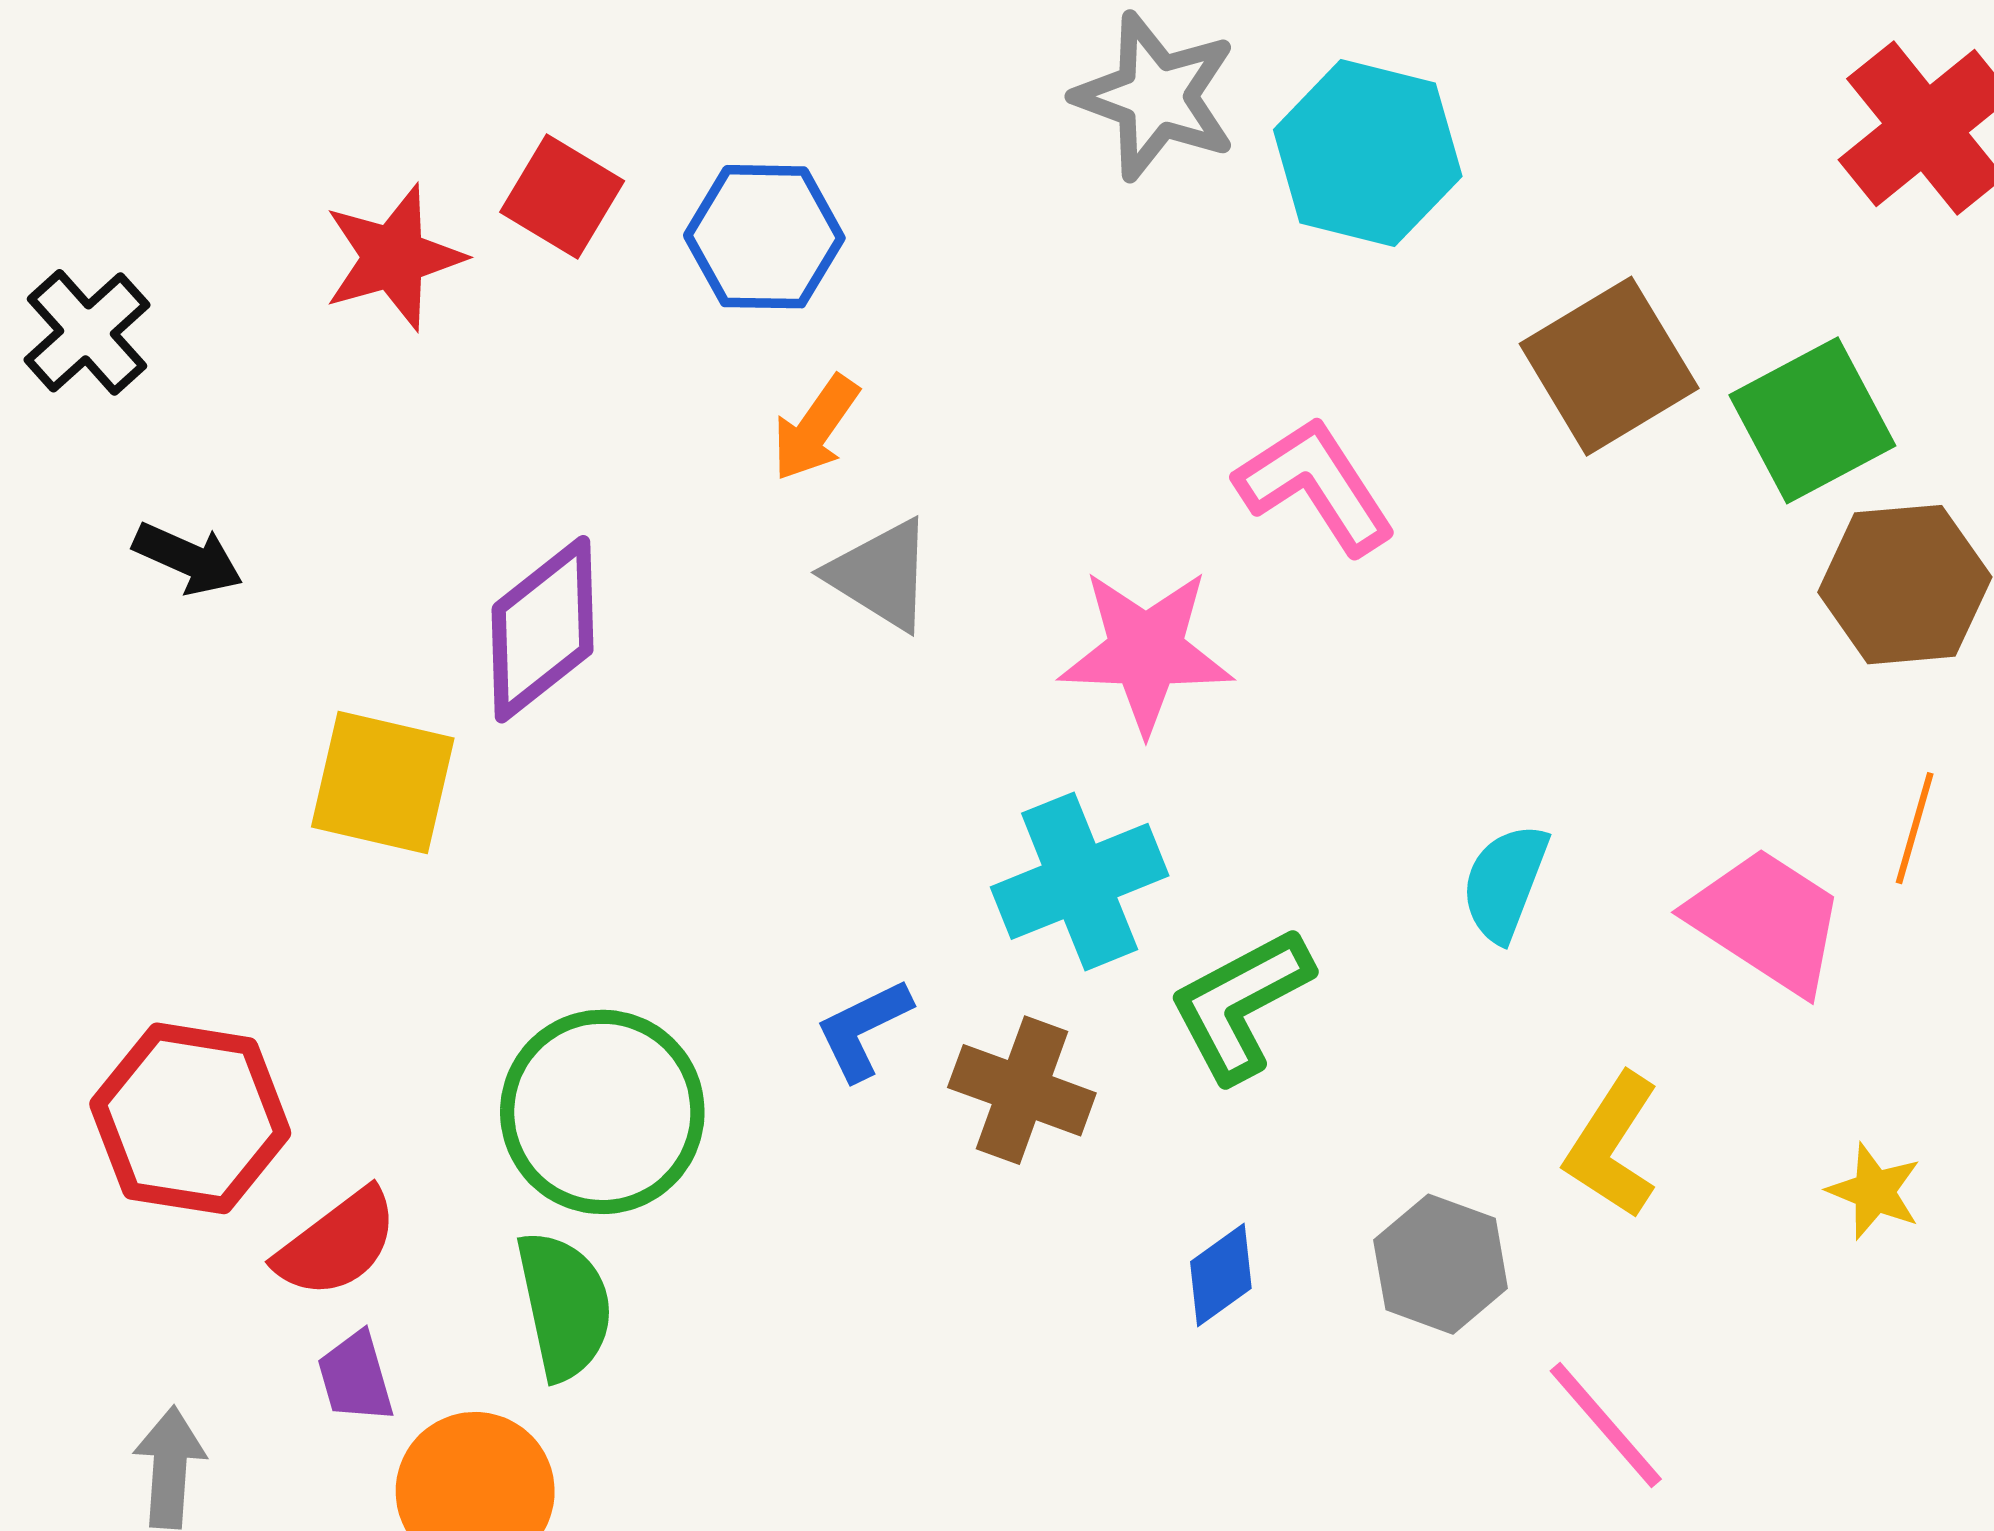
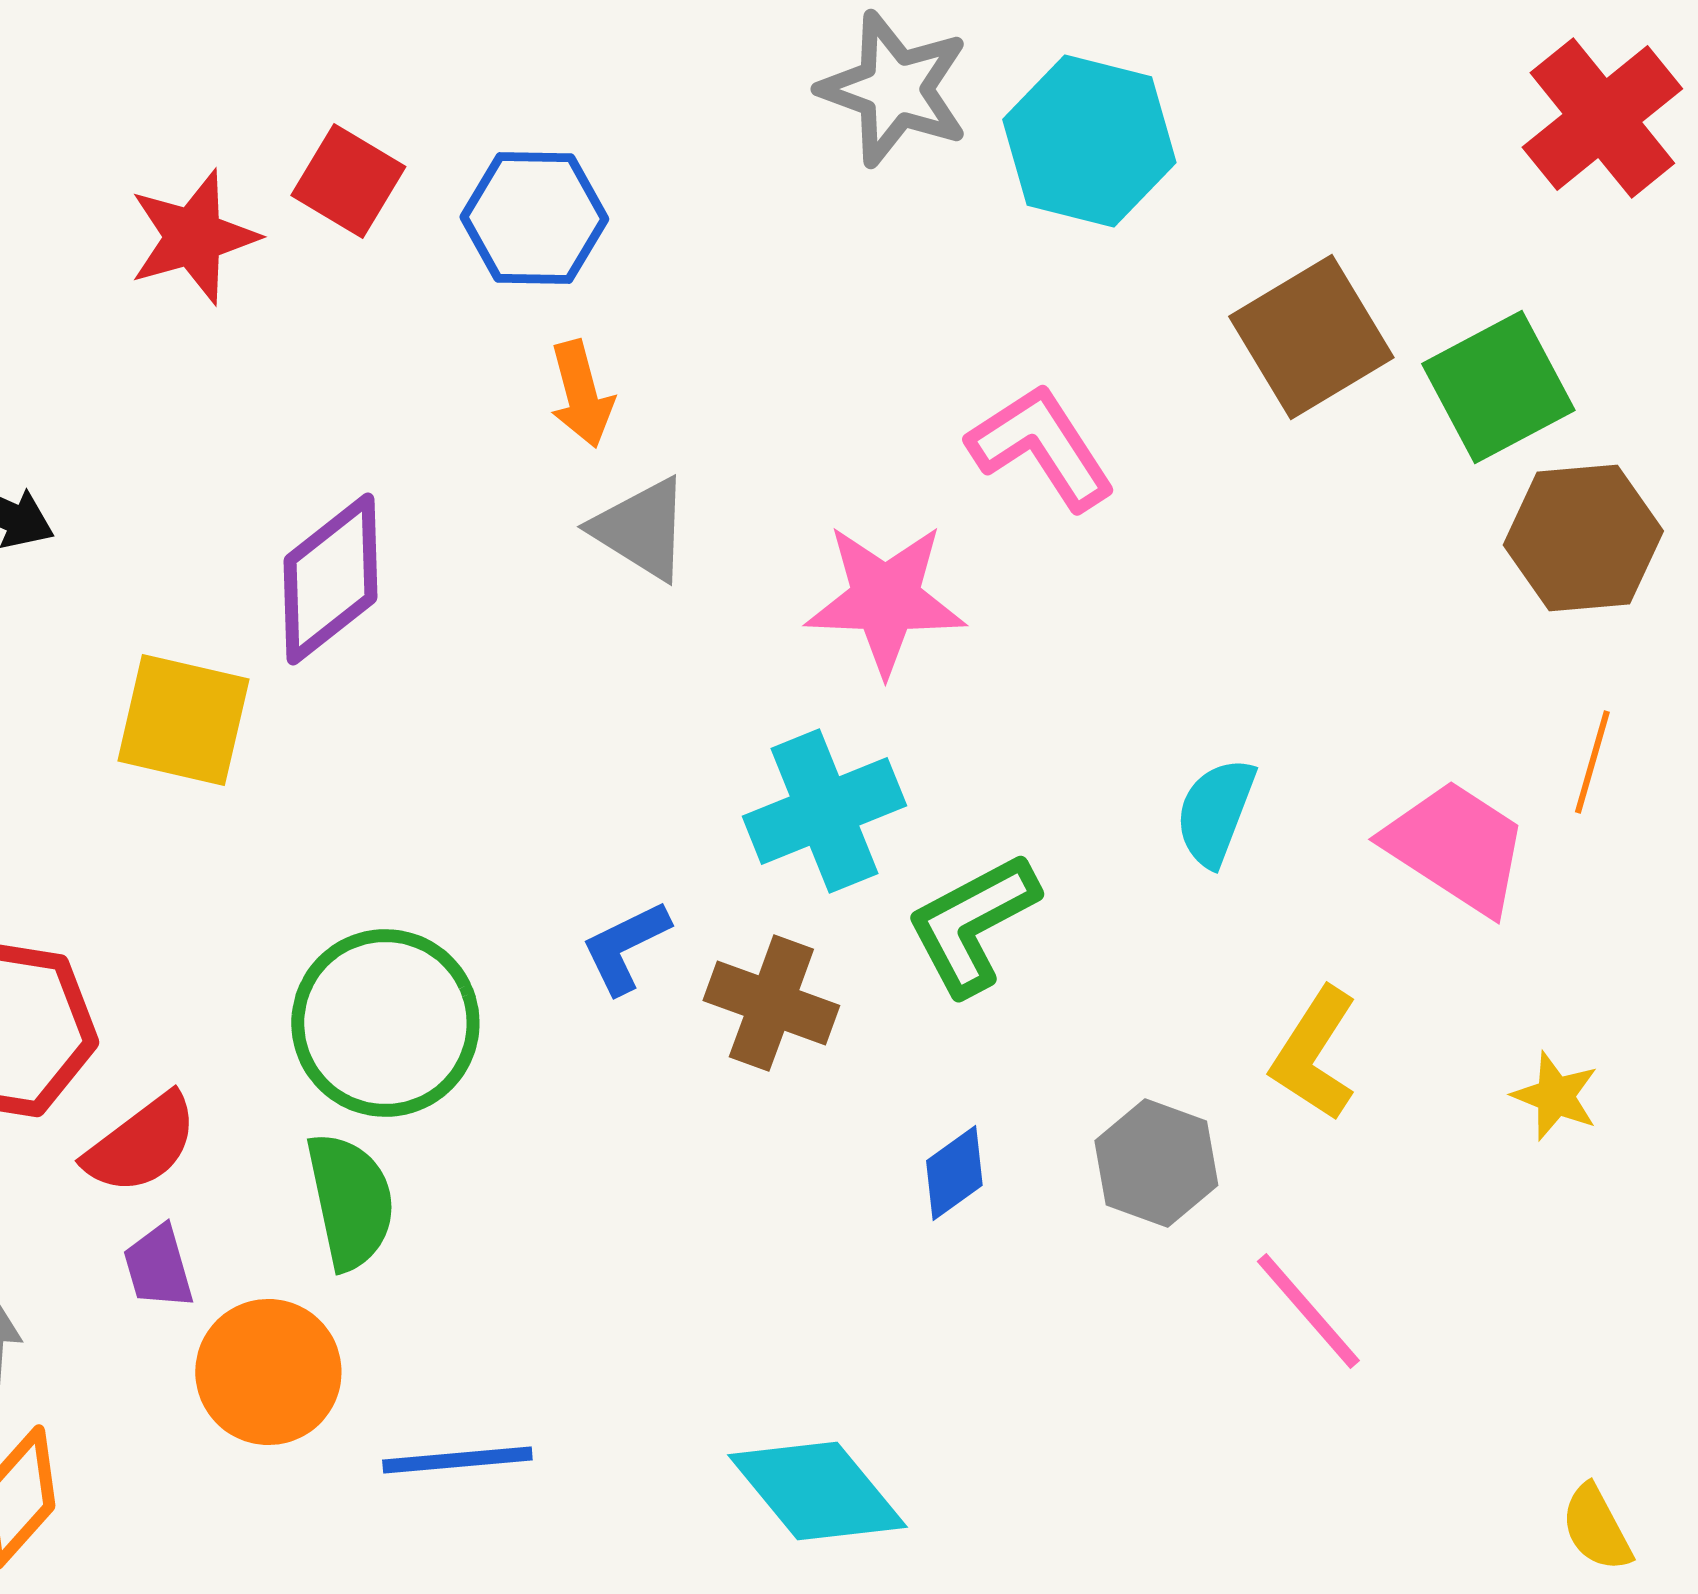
orange arrow: (815, 428) -> (581, 394), turned -50

